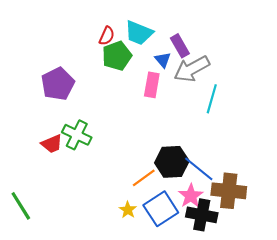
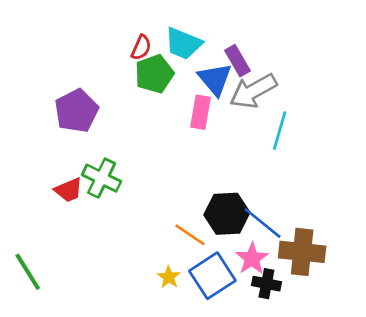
blue triangle: (163, 60) -> (215, 79), size x1.6
orange line: (144, 178) -> (190, 235), turned 70
black cross: (202, 215) -> (266, 284), size x0.7

